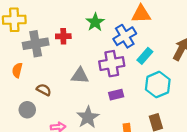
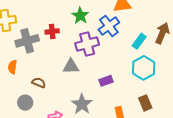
cyan rectangle: (145, 56) -> (139, 41), moved
purple cross: (112, 64) -> (87, 44), moved

